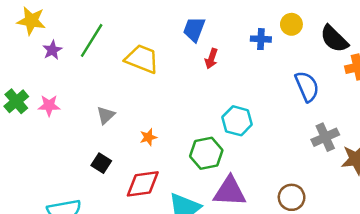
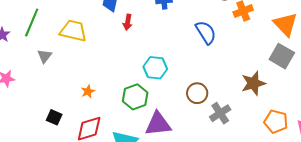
gray triangle: (106, 115) -> (45, 56), moved
gray cross: (325, 137) -> (220, 113), moved
brown circle: (292, 197) -> (197, 93), moved

